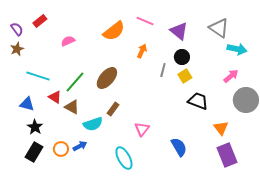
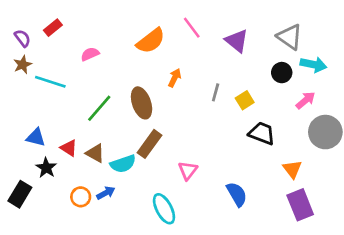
pink line: (145, 21) -> (192, 28), turned 30
orange arrow: (142, 51) -> (175, 78), moved
black circle: (182, 57) -> (282, 73), moved
cyan line: (38, 76) -> (50, 82), moved
brown ellipse: (107, 78) -> (142, 103), turned -60
red triangle: (55, 97) -> (69, 148), moved
brown triangle: (72, 107) -> (95, 153), moved
brown rectangle: (113, 109) -> (149, 144), size x1.5
black rectangle: (34, 152) -> (20, 194), moved

